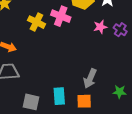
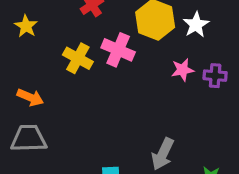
purple cross: (120, 30) -> (215, 76), turned -32

